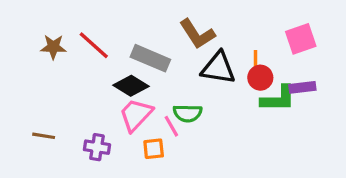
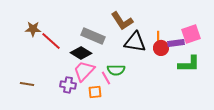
pink square: (301, 39) -> (191, 34), moved
red line: (94, 45) -> (51, 41), moved
purple rectangle: (302, 87) -> (176, 43), moved
green L-shape: (278, 99) -> (189, 64), moved
purple cross: (97, 147) -> (68, 85), moved

